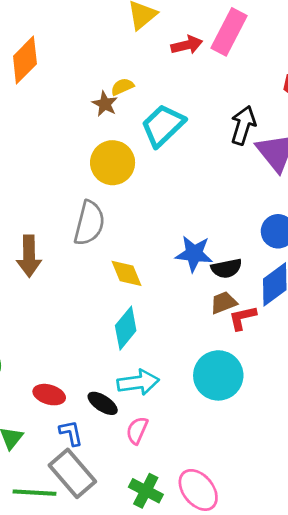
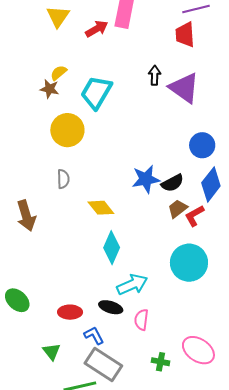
black arrow: (243, 125) -> (155, 75), size x0.7
gray semicircle: (89, 223) -> (63, 179), size x0.6
green cross: (146, 491) -> (161, 362), size x0.7

